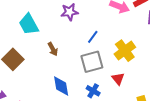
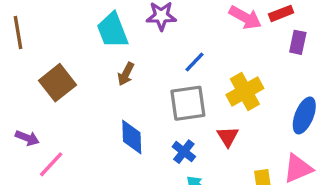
cyan trapezoid: (29, 24) -> (112, 30), moved
brown arrow: (53, 49) -> (126, 74), turned 48

